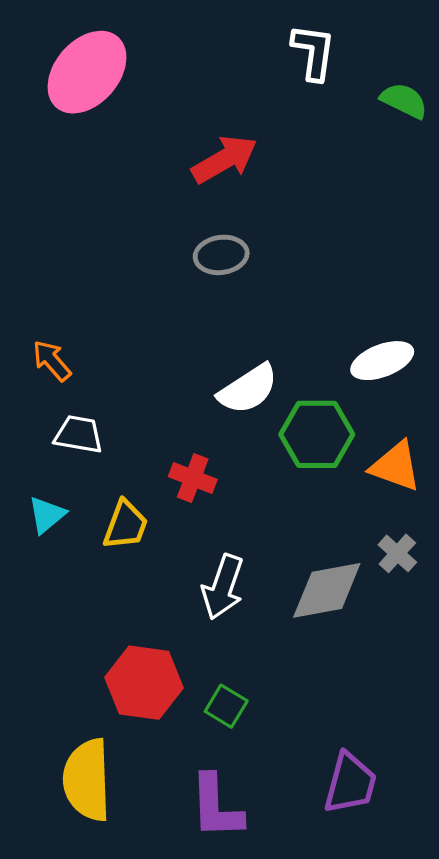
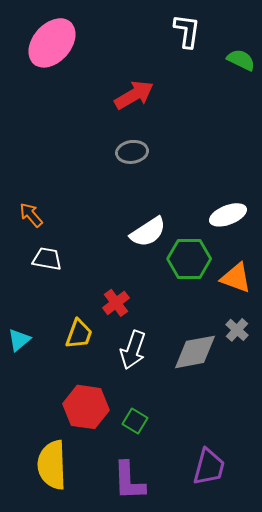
red cross: (193, 478) -> (116, 303), moved, turned 32
cyan triangle: (47, 515) -> (19, 340), moved
yellow trapezoid: (126, 525) -> (79, 334), moved

